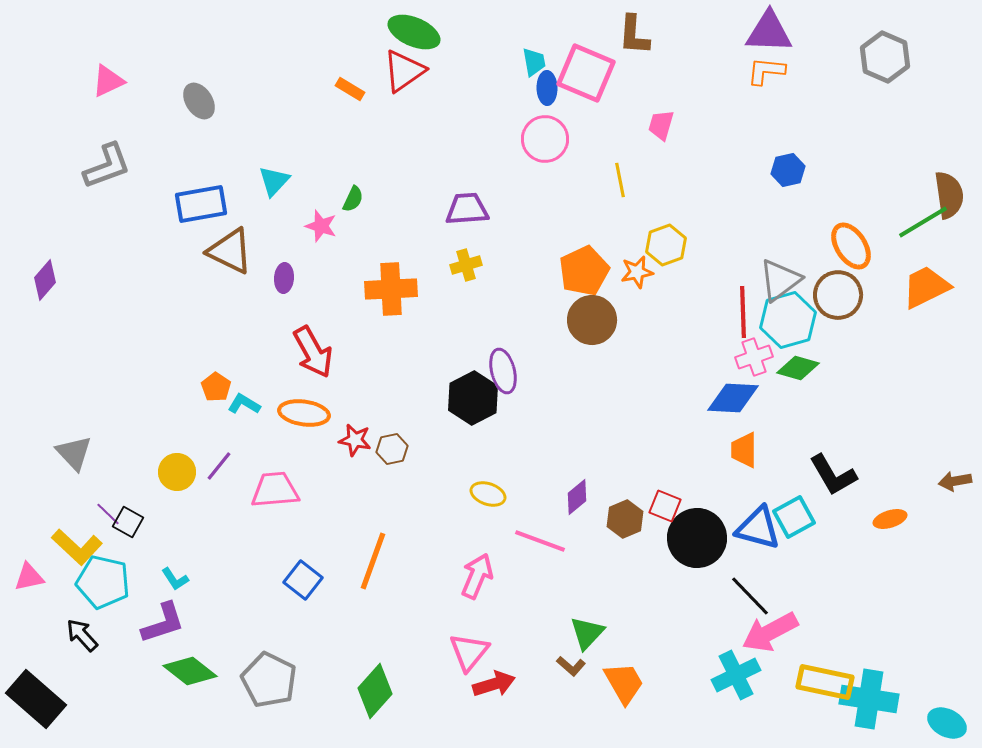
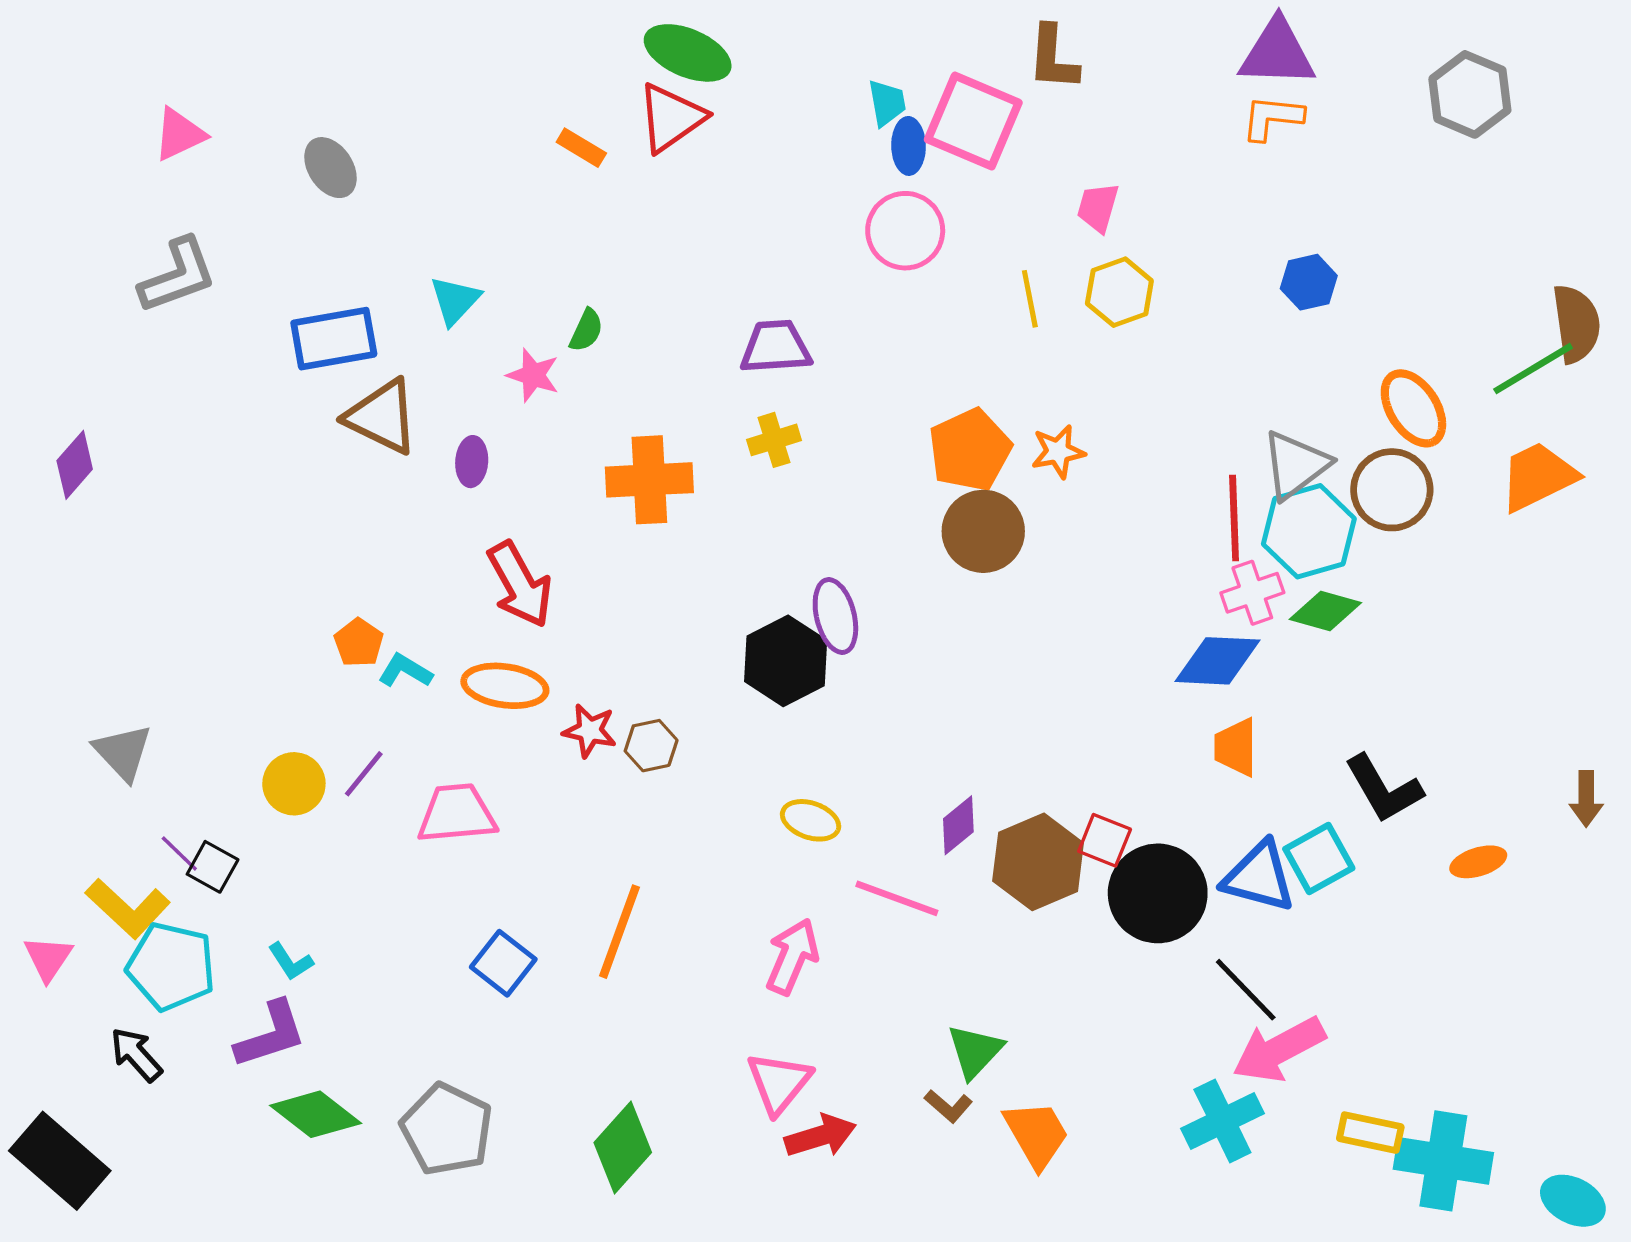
yellow hexagon: (666, 245) -> (1119, 292), moved
brown arrow: (955, 481) -> (1586, 799), turned -80
brown hexagon: (625, 519) -> (1038, 862), size x1.5
pink triangle: (29, 577) -> (48, 958), turned -44
yellow rectangle: (825, 682) -> (1370, 1133), size x0.7

